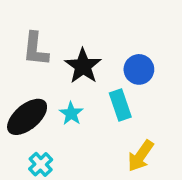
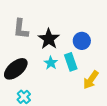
cyan star: (71, 113) -> (51, 63), moved
yellow arrow: (141, 156) -> (91, 80), moved

